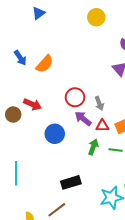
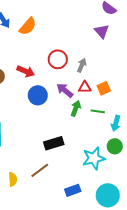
gray arrow: (99, 103) -> (82, 65), turned -136
red arrow: (32, 104) -> (26, 71), moved
purple arrow: (83, 119) -> (65, 90), moved

